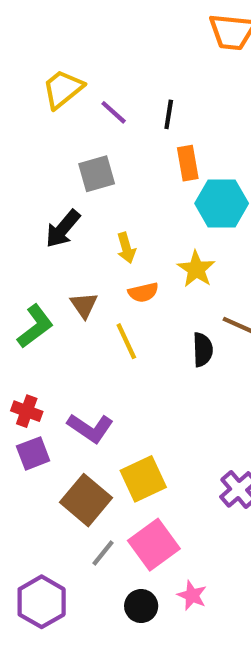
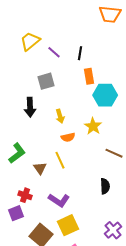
black arrow: (63, 229) -> (30, 107), turned -42
brown triangle: (84, 305) -> (40, 168), moved
black semicircle: (203, 350) -> (105, 186), moved
red cross: (27, 411) -> (25, 195), moved
purple L-shape: (90, 428) -> (59, 200), moved

